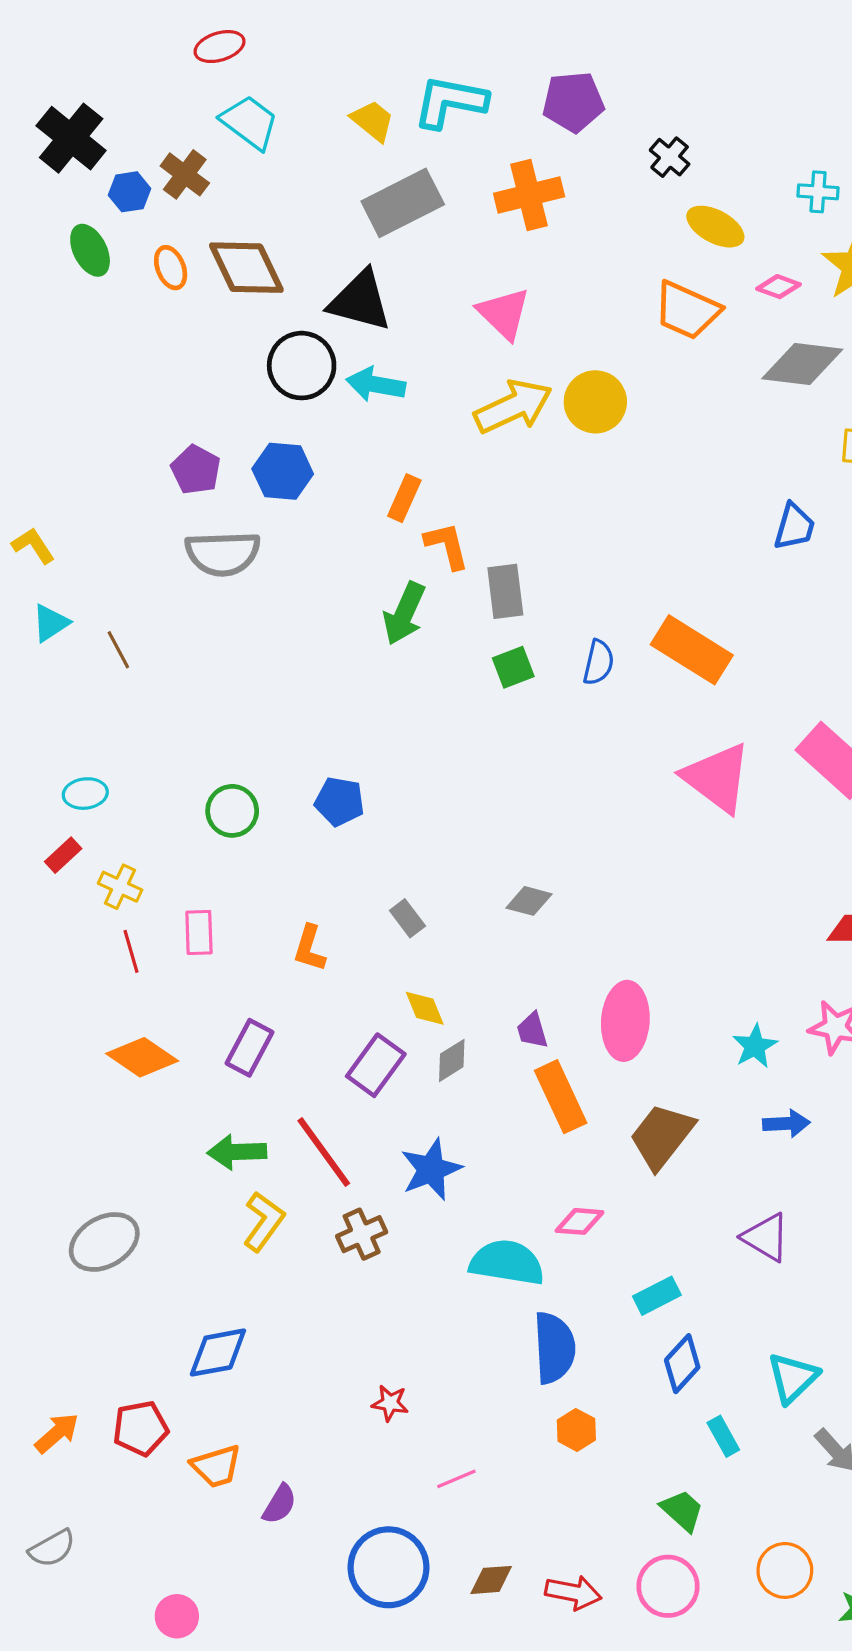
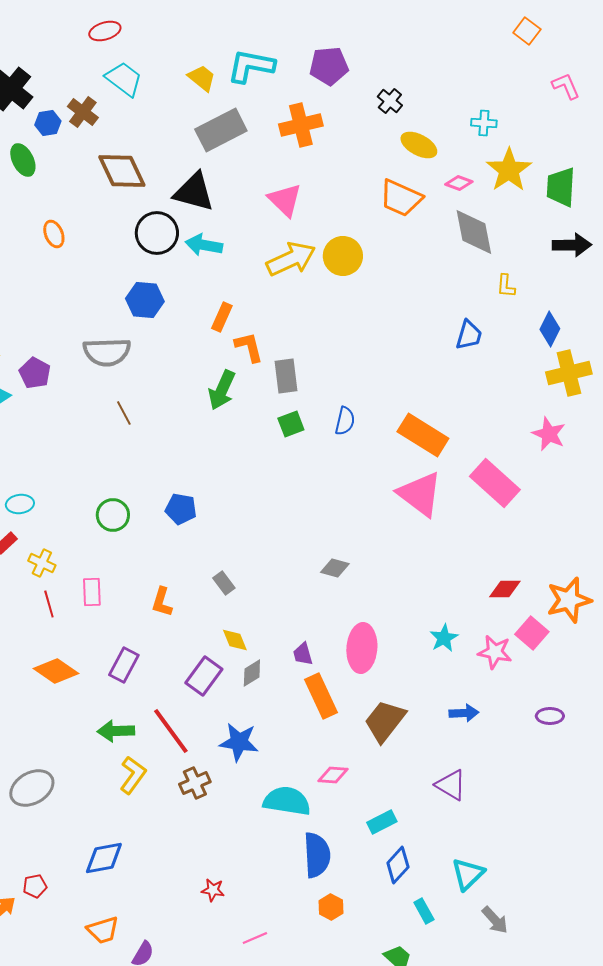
orange ellipse: (171, 268) -> (54, 234), moved
gray diamond: (802, 364) -> (474, 232), turned 72
purple pentagon: (196, 470) -> (35, 373), moved
brown line: (118, 650) -> (124, 413), moved
orange rectangle: (692, 650) -> (423, 435), moved
gray diamond: (529, 901) -> (335, 568), moved
cyan star: (755, 1046) -> (444, 638), moved
blue star: (431, 1169) -> (239, 742), turned 30
red pentagon: (141, 1428) -> (35, 886), moved, size x0.7

